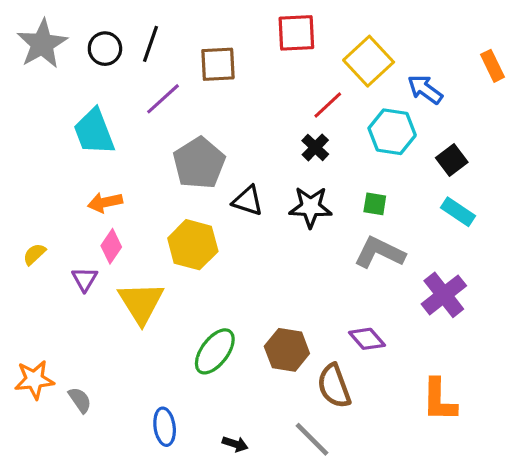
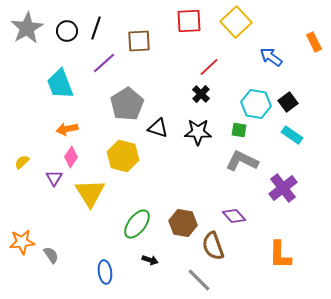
yellow square: (369, 61) -> (236, 22), moved
cyan hexagon: (392, 132) -> (256, 104), moved
black arrow: (235, 444) -> (150, 260), moved

